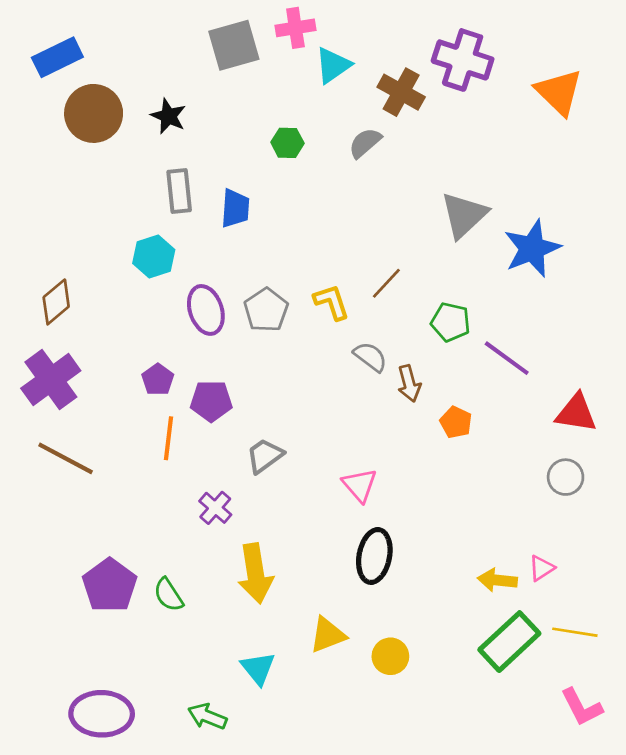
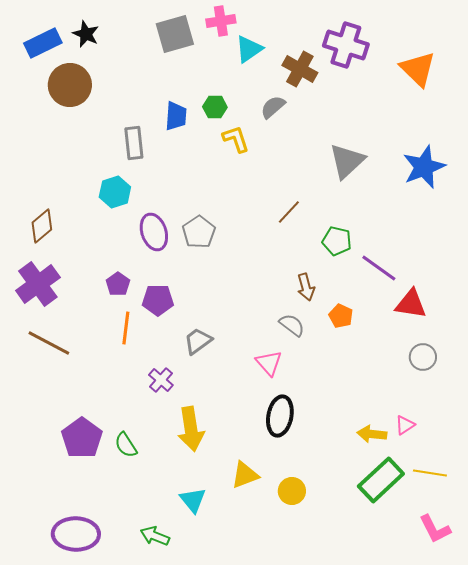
black star: (168, 116) -> (86, 34), moved
blue trapezoid: (235, 208) -> (176, 116), moved
blue star: (532, 248) -> (424, 167), moved
yellow L-shape: (332, 302) -> (236, 139), moved
gray semicircle: (370, 357) -> (292, 325), moved
red triangle: (576, 413) -> (411, 304), moved

